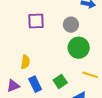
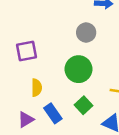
purple square: (36, 21) -> (26, 51), moved
green circle: (79, 48) -> (78, 69), moved

